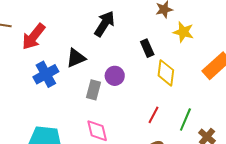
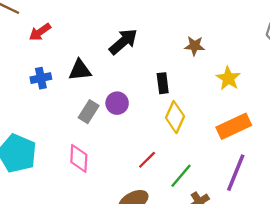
yellow star: (183, 32) -> (228, 78), moved
red arrow: (34, 37) -> (40, 32), size x0.7
blue cross: (46, 74) -> (41, 78), size x0.7

